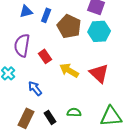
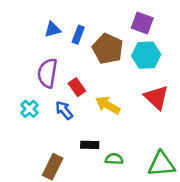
red triangle: (99, 73) -> (156, 97), moved
blue arrow: (35, 88) -> (64, 110), moved
black rectangle: (50, 117) -> (90, 145), moved, turned -56

